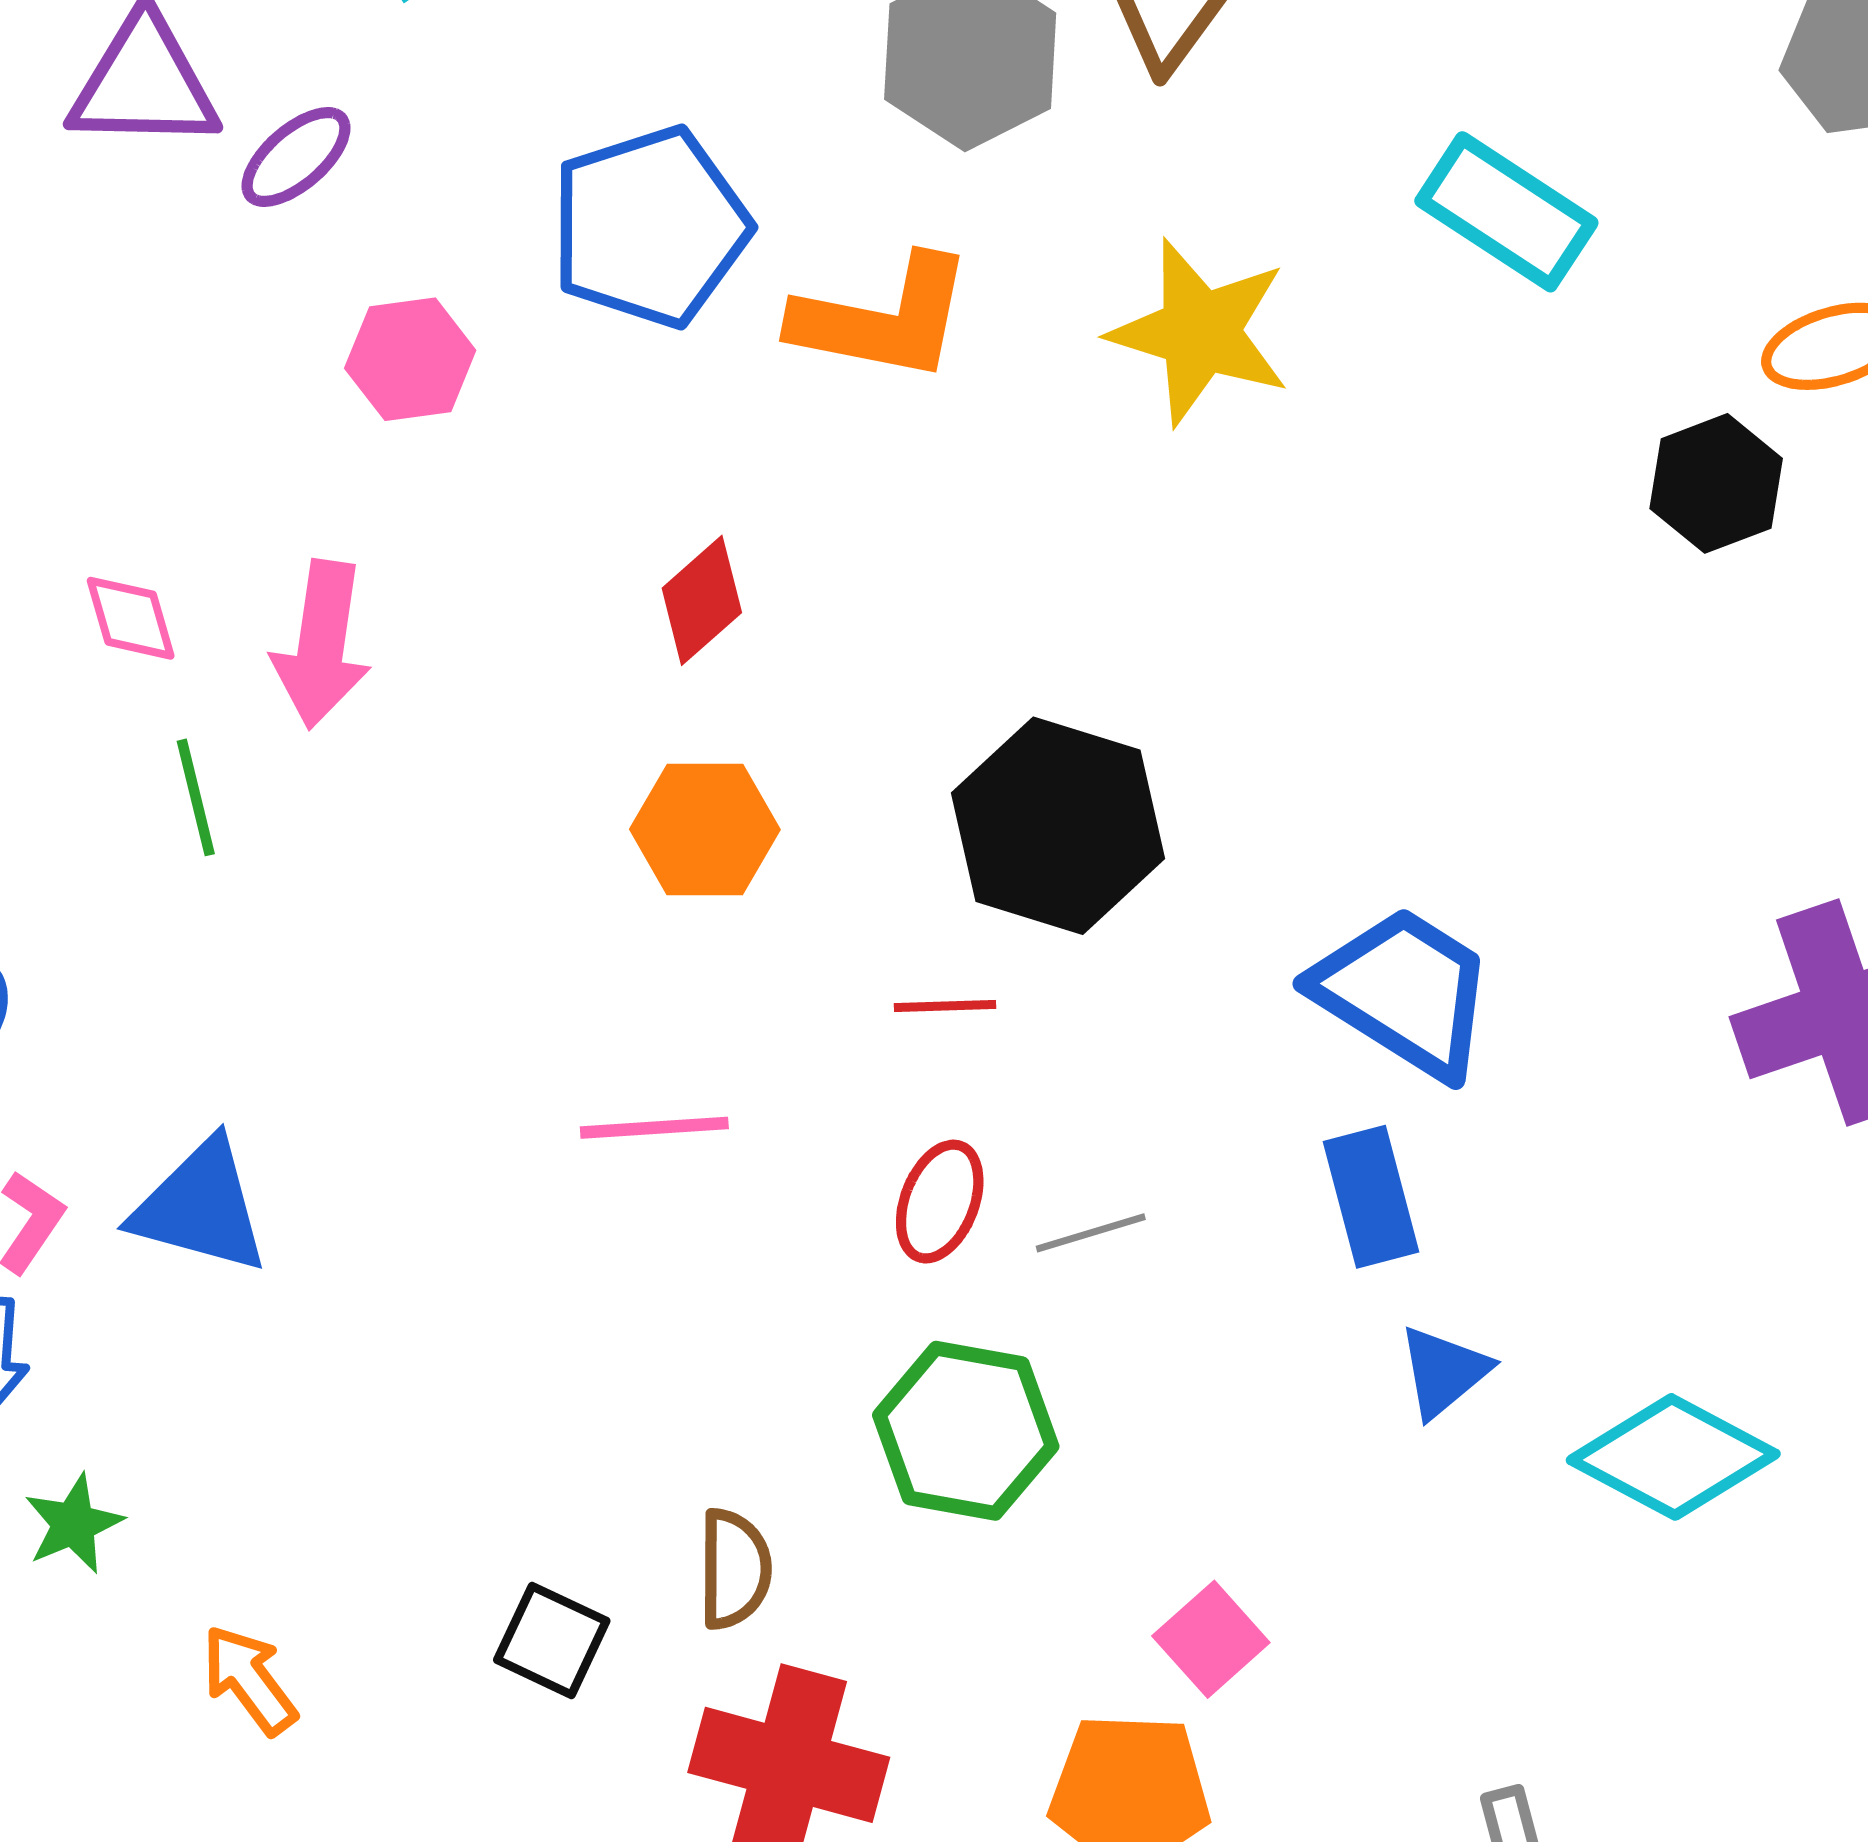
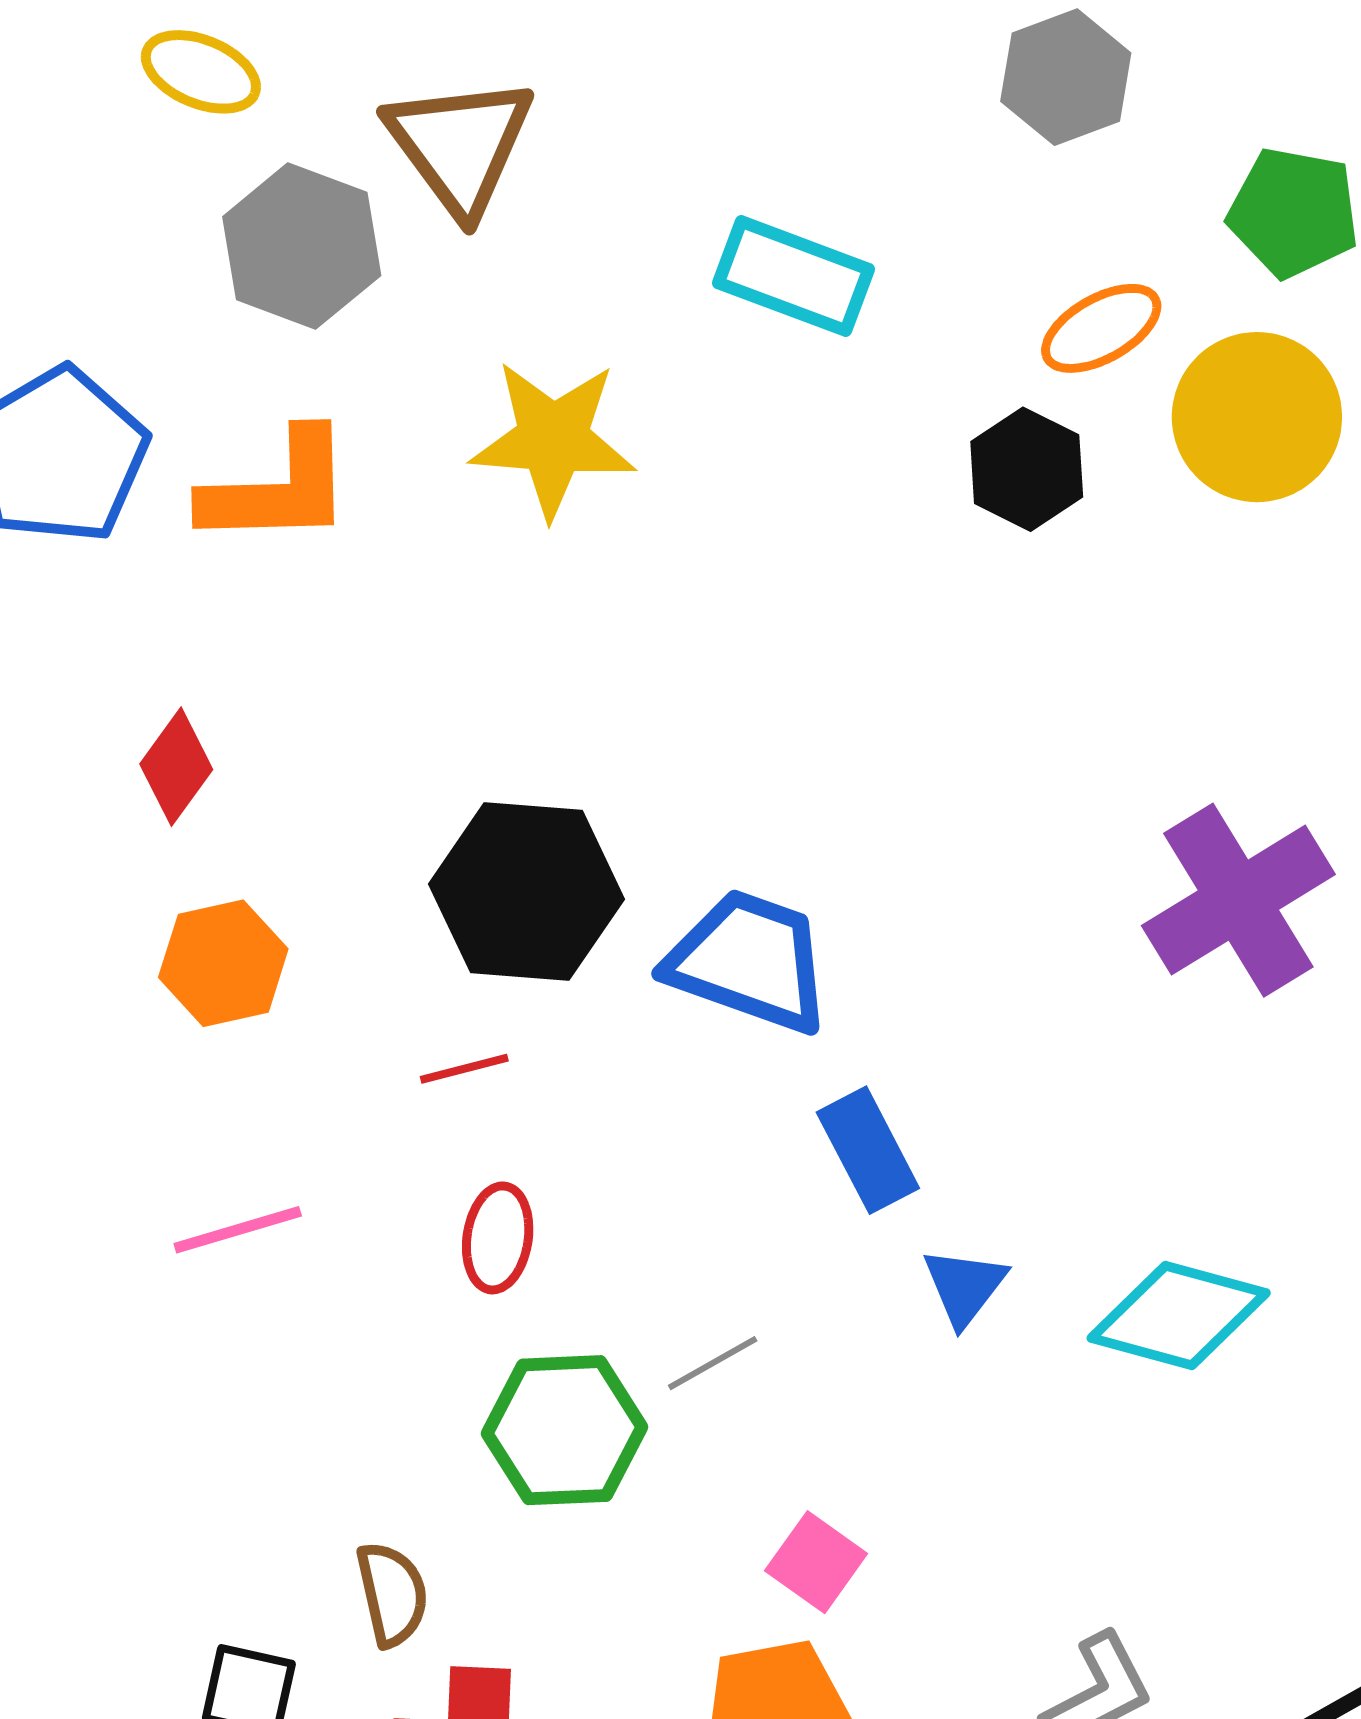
blue trapezoid: (1404, 992) -> (749, 961), moved
gray line: (1091, 1233) -> (713, 1363), moved

